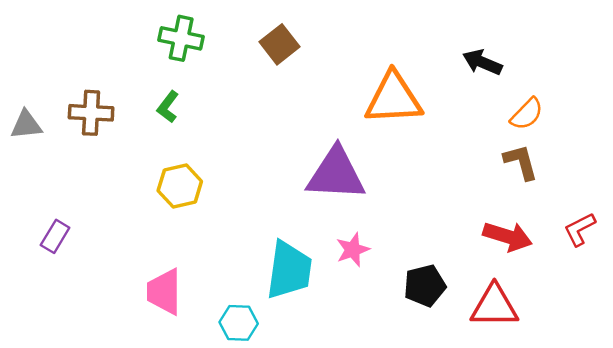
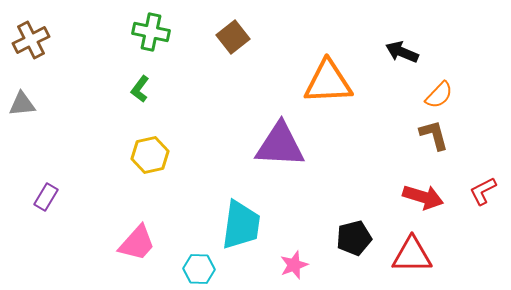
brown cross: (91, 113) -> (31, 40), moved, turned -30
pink star: (353, 250) -> (294, 265), moved
pink trapezoid: (164, 292) -> (137, 243), turned -138

